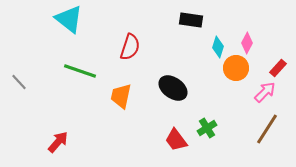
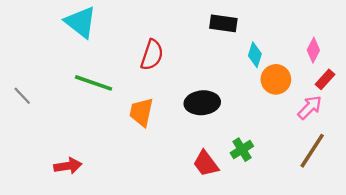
pink diamond: (247, 43) -> (313, 50), moved
black ellipse: (173, 88) -> (202, 103), turned -40
red arrow: (58, 142) -> (68, 166), turned 40

